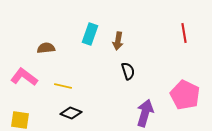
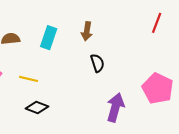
red line: (184, 33) -> (157, 23), turned 30
cyan rectangle: (90, 34) -> (49, 38), moved

